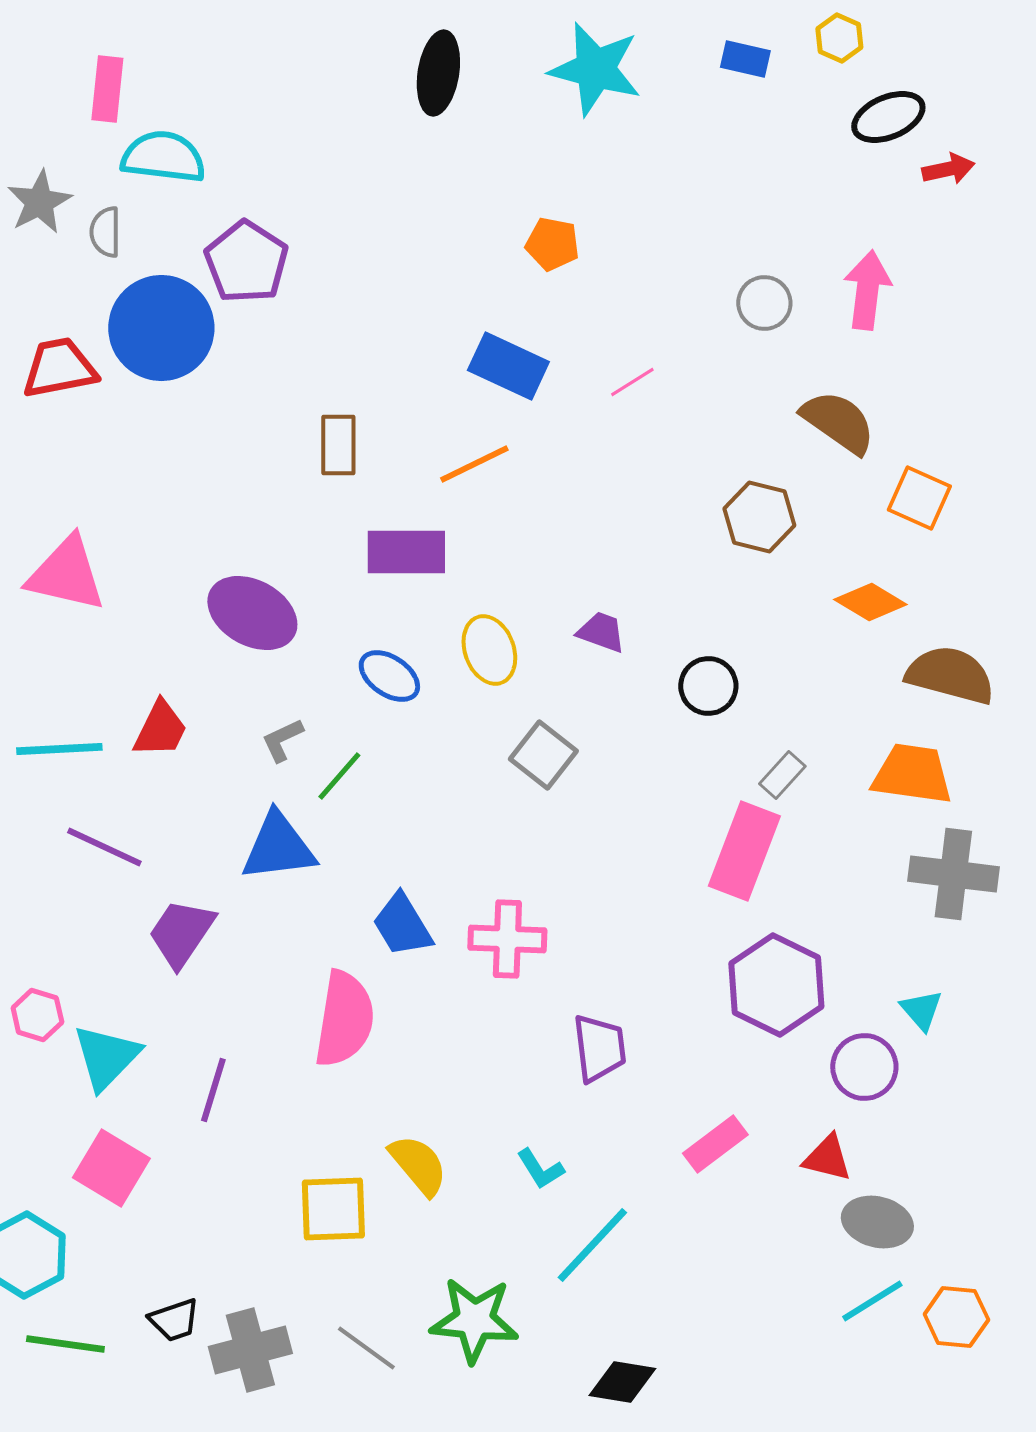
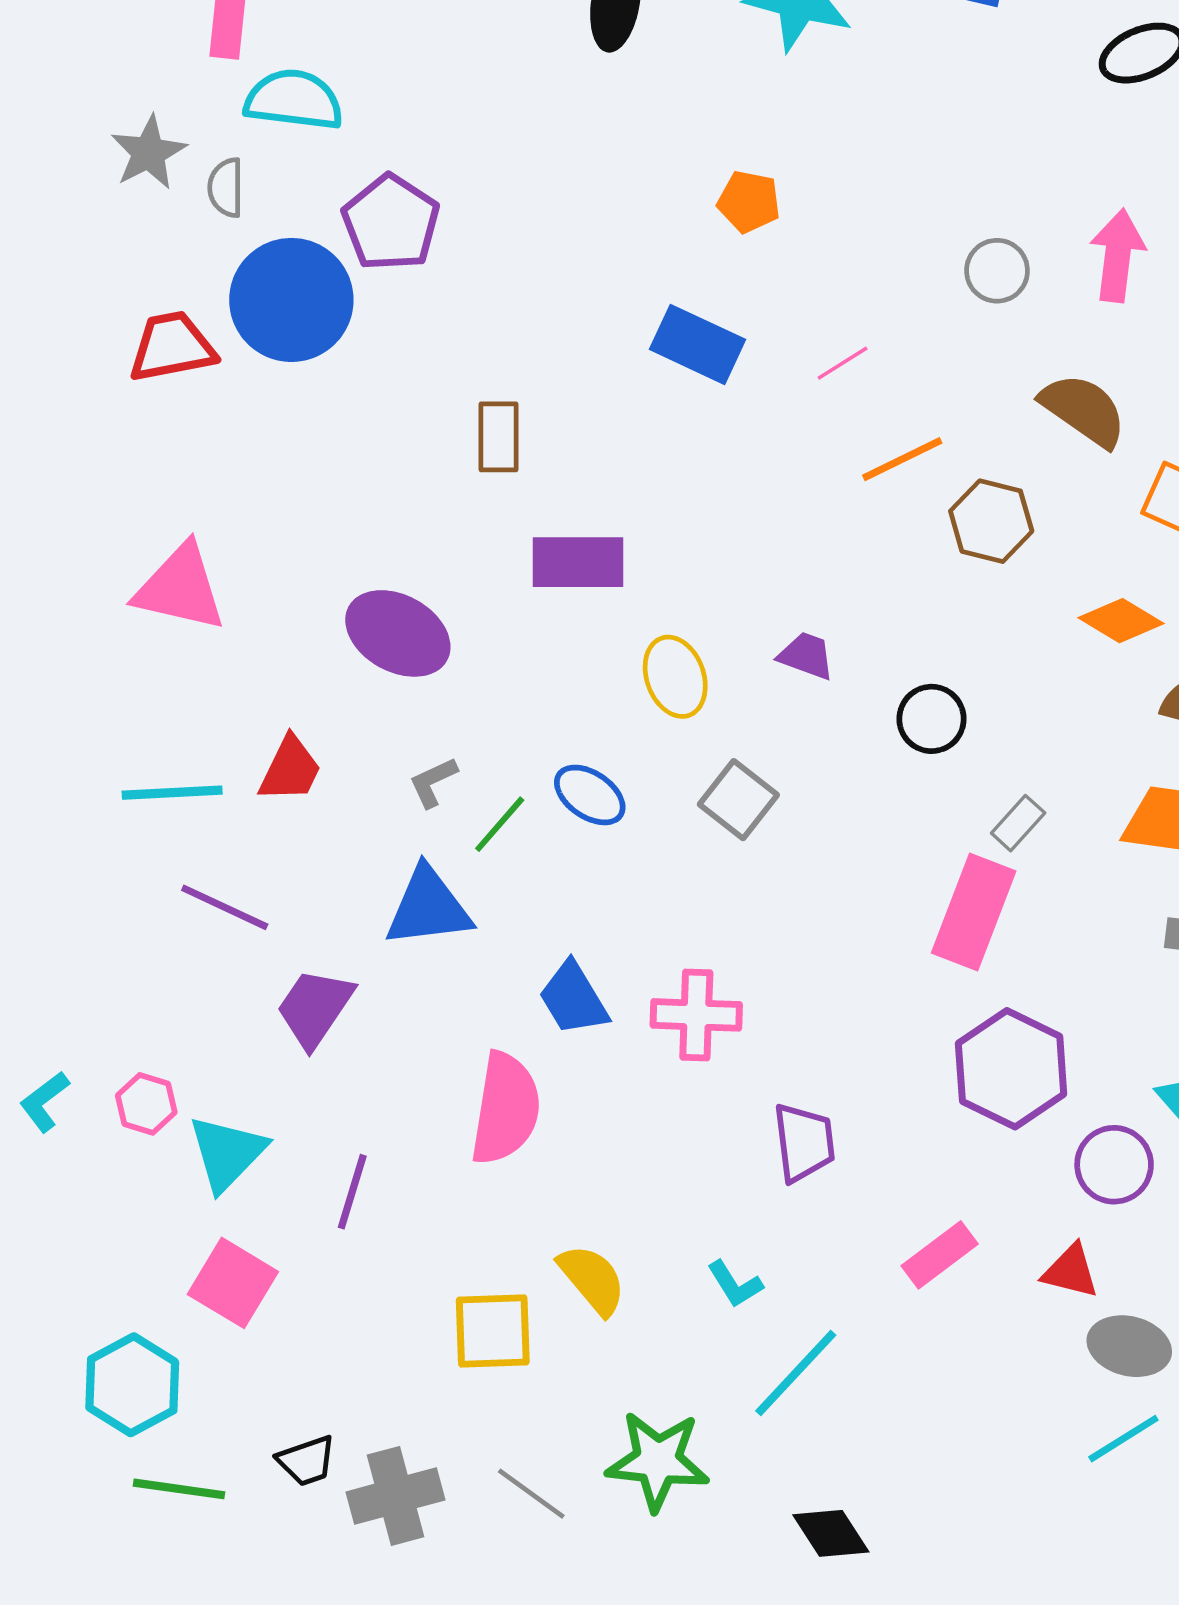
orange line: (474, 464) -> (902, 459), moved
blue ellipse: (389, 676) -> (590, 795), moved
black diamond: (622, 1382) -> (831, 1533), turned 48

